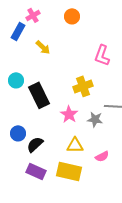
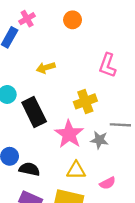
yellow arrow: (43, 47) -> (46, 68), moved, turned 119
pink star: (69, 114) -> (69, 134), size x1.4
black semicircle: (35, 144) -> (29, 169), turned 54

